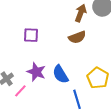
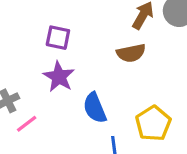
purple star: (36, 72) -> (59, 77), moved

